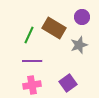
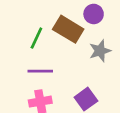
purple circle: (82, 17) -> (94, 14), moved

